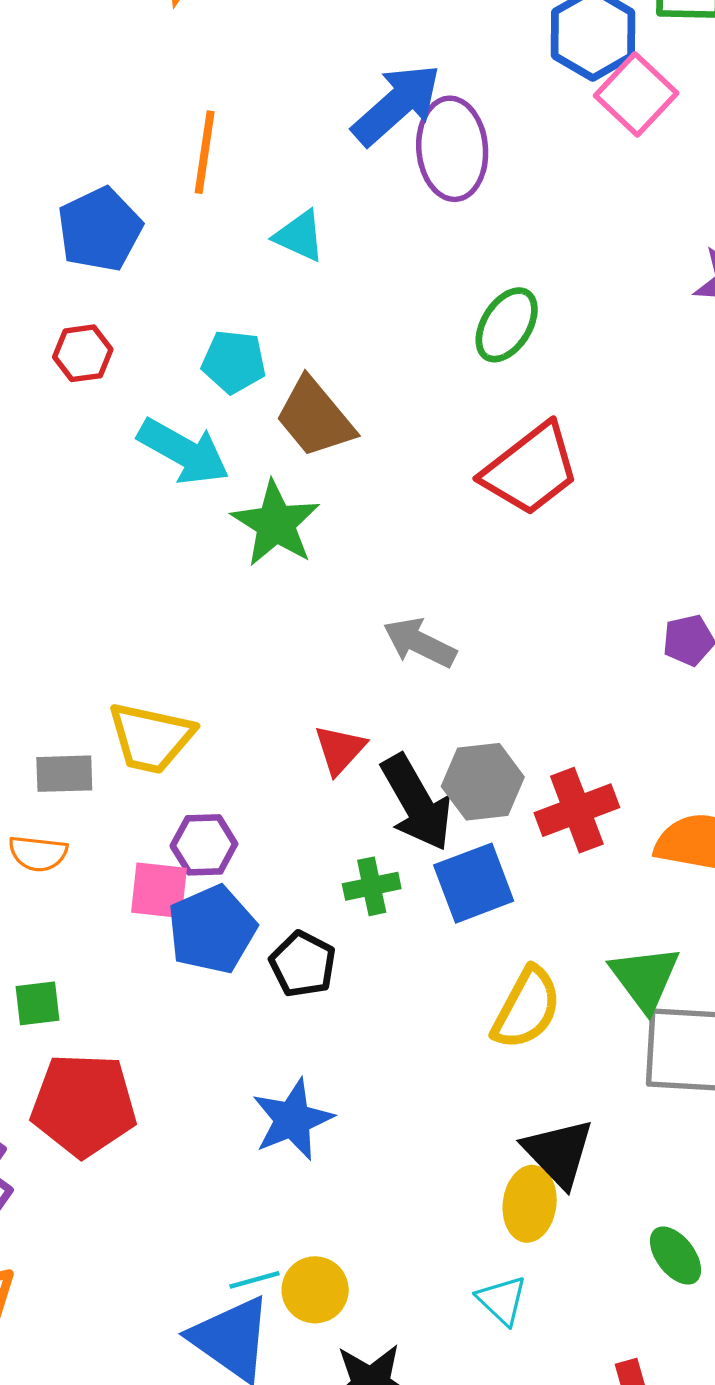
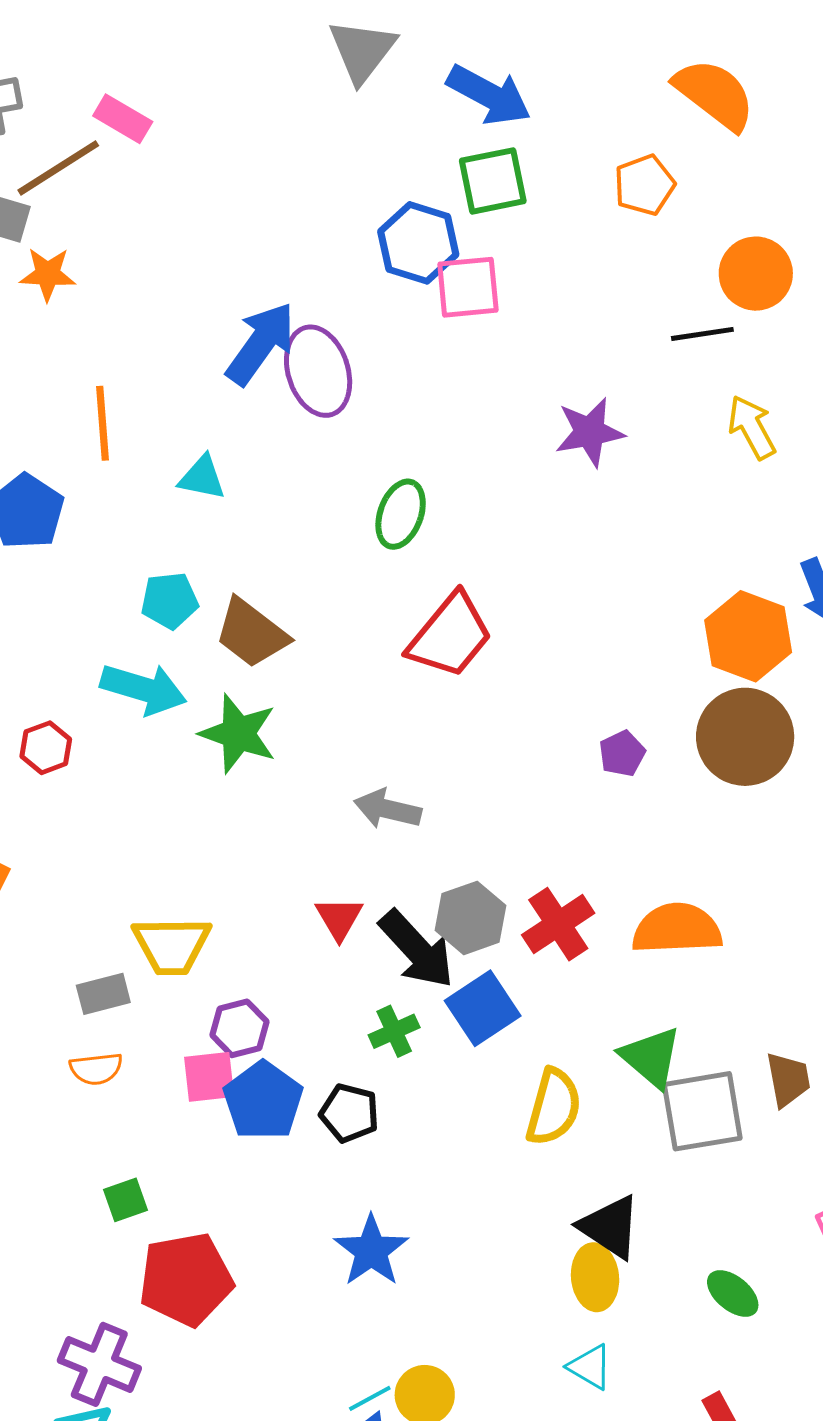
pink square: (636, 94) -> (468, 287), turned -36
red hexagon: (83, 353) -> (46, 748), moved

